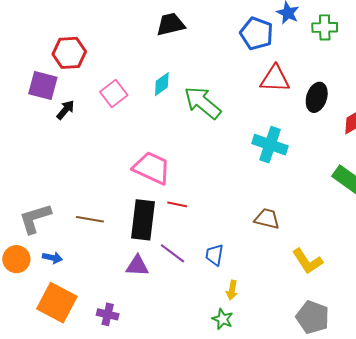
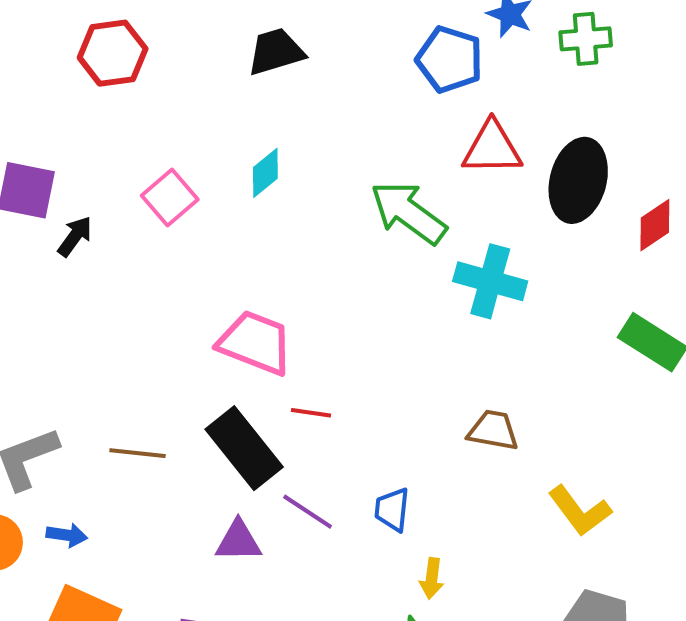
red hexagon: (69, 53) -> (113, 53), moved
black ellipse: (317, 97) -> (578, 180), size x1.4
green arrow: (203, 103) -> (408, 213), moved
black rectangle: (143, 220) -> (244, 448), turned -42

